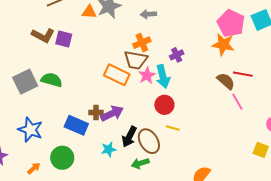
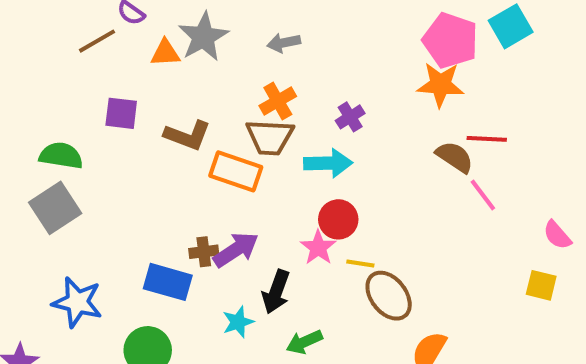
brown L-shape: (43, 35) -> (187, 135), moved
pink star: (147, 75) -> (318, 248), moved
cyan arrow: (163, 76) -> (328, 163), turned -70
green semicircle: (52, 80) -> (61, 156), moved
brown ellipse: (149, 141) -> (389, 296), moved

